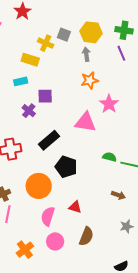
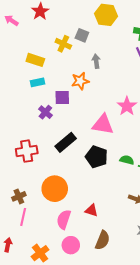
yellow hexagon: (91, 32) -> (106, 15), moved
gray arrow: (86, 54) -> (96, 61), moved
yellow rectangle: (30, 60) -> (35, 60), moved
orange star: (90, 80) -> (80, 81), moved
black pentagon: (66, 167) -> (97, 157), moved

